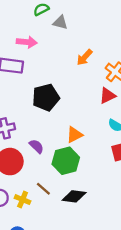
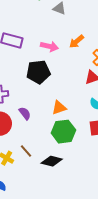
pink arrow: (27, 42) -> (49, 46), moved
green hexagon: (66, 161) -> (63, 132), moved

